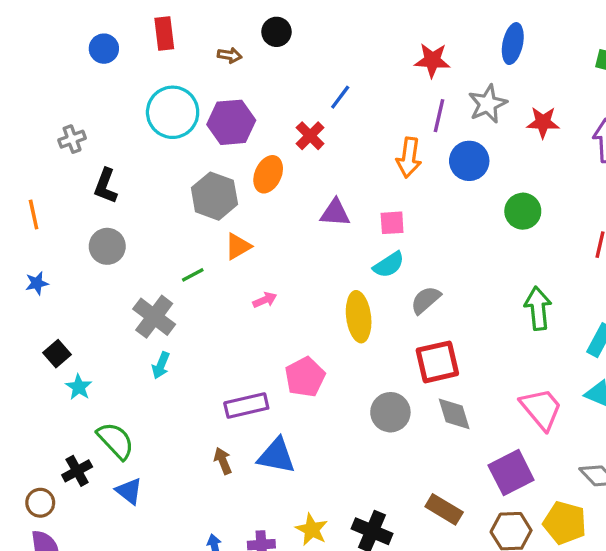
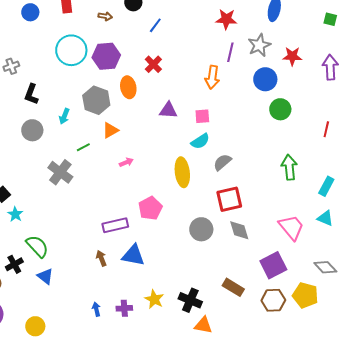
blue line: (340, 97) -> (155, 25), moved
blue circle: (469, 161) -> (265, 79), moved
orange ellipse: (268, 174) -> (128, 87), turned -35
cyan arrow: (161, 365) -> (64, 116), moved

